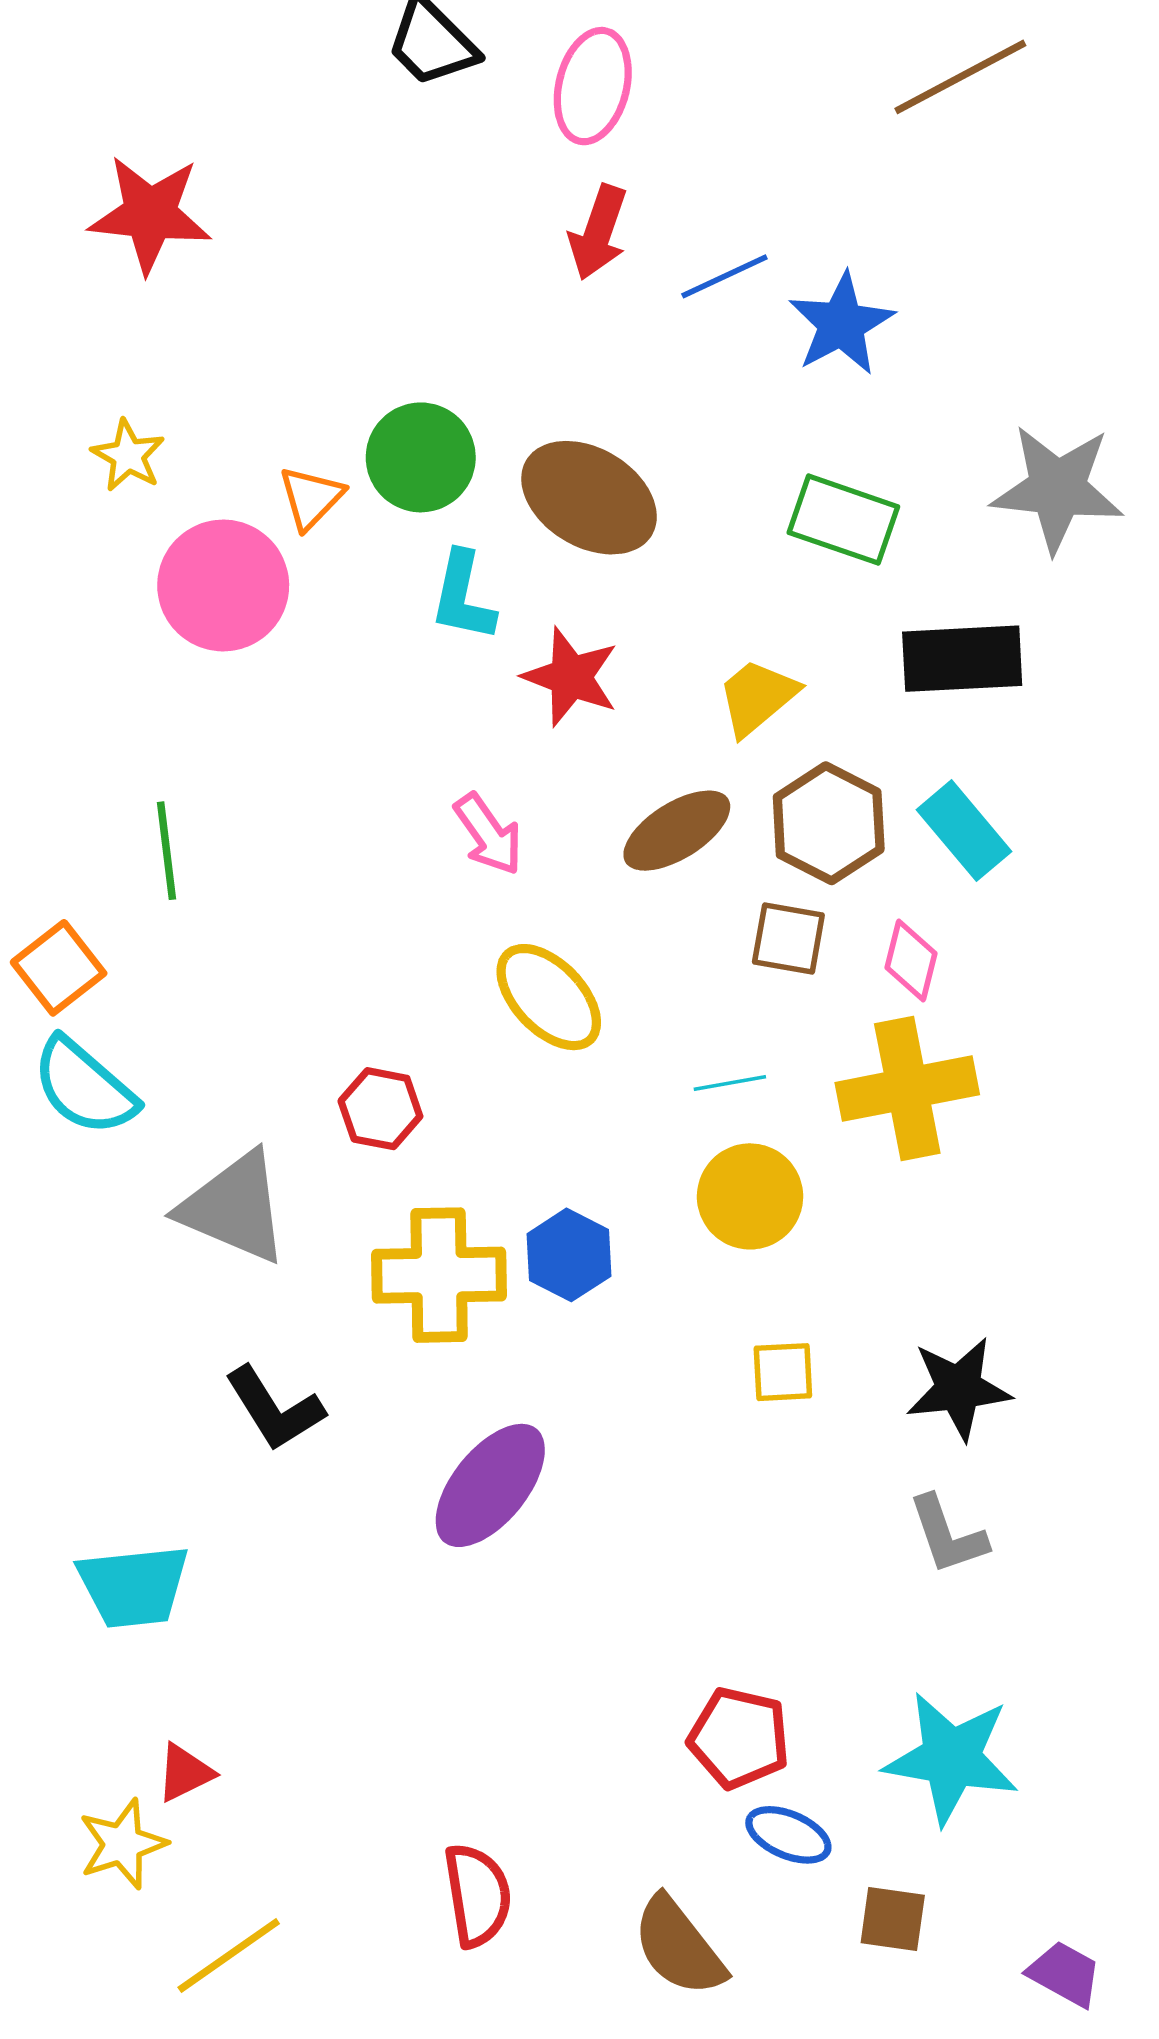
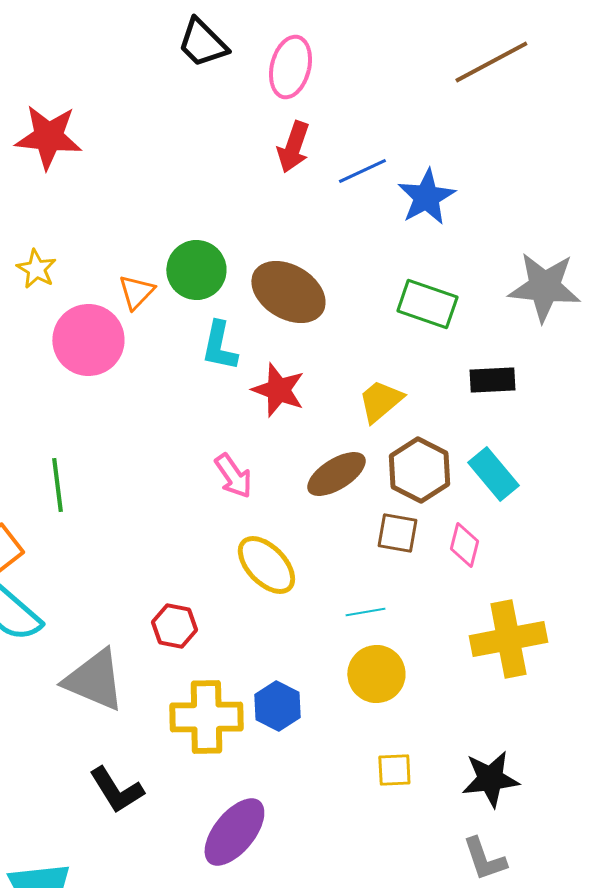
black rectangle: (962, 659) -> (492, 380), size x0.7
yellow cross: (907, 1089) -> (508, 639), moved

